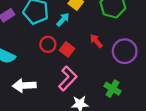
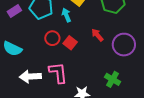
cyan arrow: (63, 20) -> (66, 15), turned -64
pink L-shape: (68, 78) -> (58, 73), moved, turned -50

